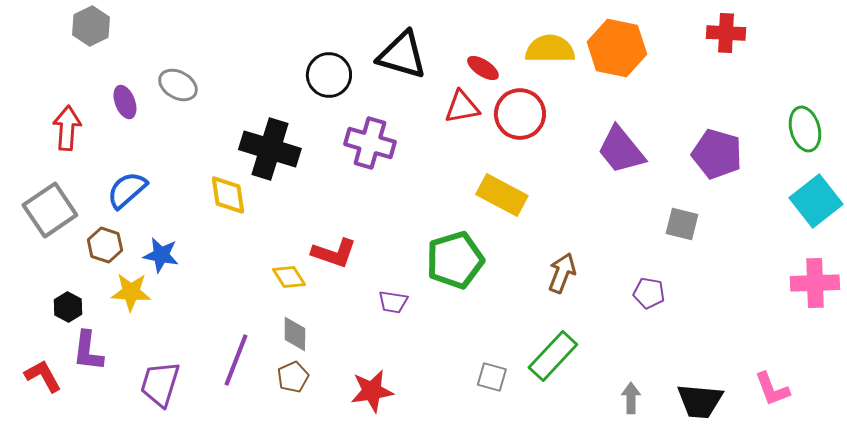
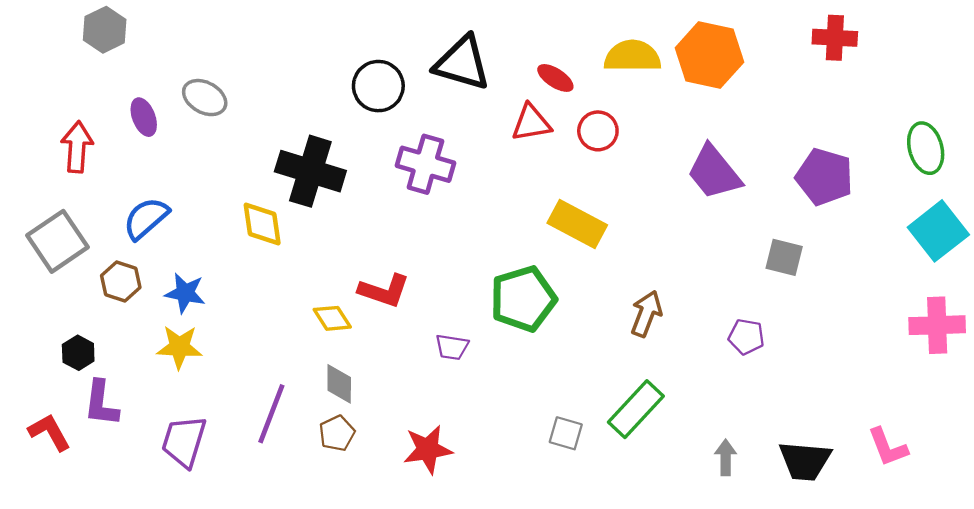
red circle: (520, 114) -> (598, 131), size x0.7
yellow star: (131, 292) -> (179, 347), moved

